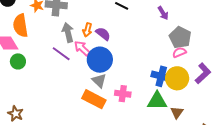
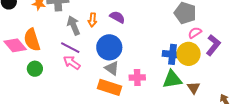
orange semicircle: (20, 26) -> (32, 40), moved
purple semicircle: (103, 34) -> (117, 17), moved
pink arrow: (82, 48) -> (72, 63), moved
pink semicircle: (179, 52) -> (195, 33), moved
green circle: (18, 61) -> (35, 69), moved

